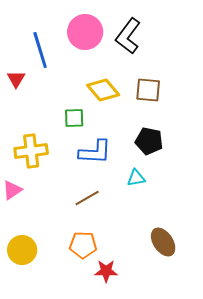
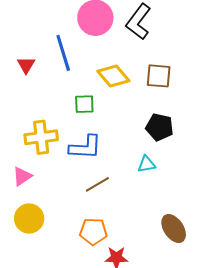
blue line: (40, 50) -> (63, 53), moved
blue L-shape: (95, 152) -> (85, 147), moved
yellow circle: (22, 250) -> (29, 218), moved

